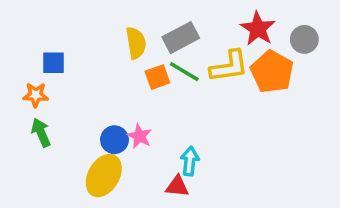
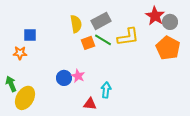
red star: (258, 29) -> (155, 16), moved
orange pentagon: (272, 72) -> (168, 48), moved
green arrow: (41, 133) -> (11, 84), moved
yellow ellipse: (104, 176) -> (25, 98), moved
red triangle: (177, 186) -> (90, 104), moved

